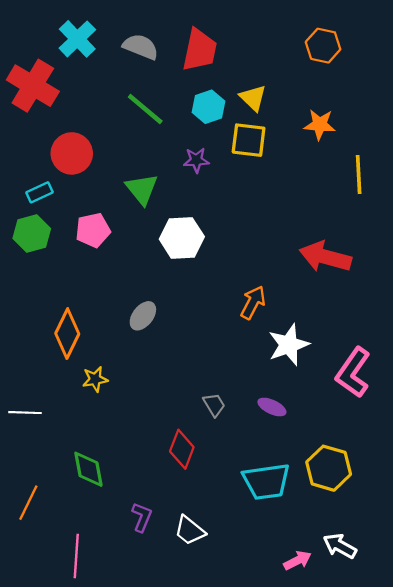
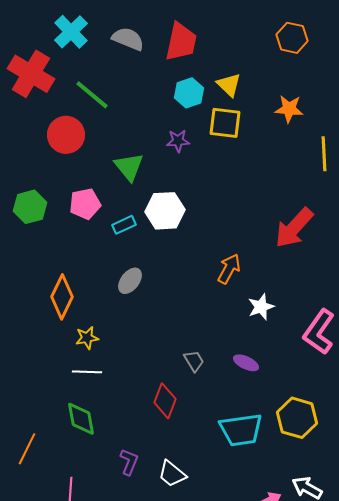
green line: (145, 109) -> (92, 95), moved
cyan rectangle: (39, 192) -> (124, 225), moved
red arrow: (325, 257) -> (294, 228), turned -63
white star: (289, 345) -> (261, 307), size x0.7
white line: (25, 413) -> (87, 372), moved

